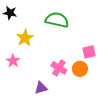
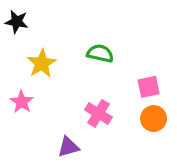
green semicircle: (57, 20) -> (100, 53), moved, size x0.7
orange circle: (80, 69) -> (154, 118), moved

